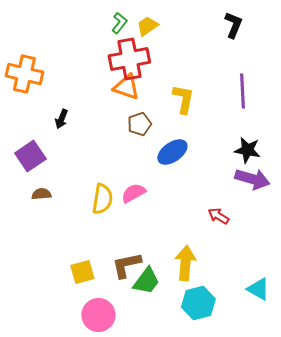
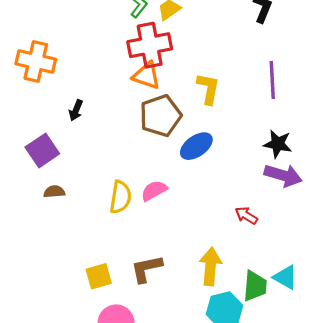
brown pentagon: (139, 124) -> (161, 116), size x1.6
green trapezoid: (146, 281) -> (255, 286), moved, turned -32
cyan triangle: (258, 289) -> (285, 277), moved

